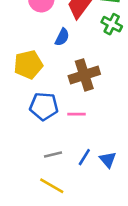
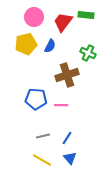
green cross: (112, 24) -> (88, 53), moved
yellow pentagon: (28, 65) -> (26, 44), moved
blue triangle: (108, 160) -> (70, 158), moved

